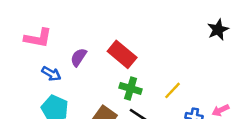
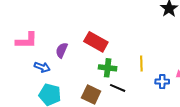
yellow line: (172, 90) -> (141, 64), turned -35

